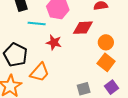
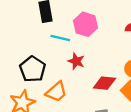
red diamond: (83, 28) -> (104, 83), moved

